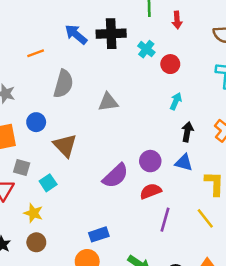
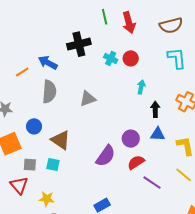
red arrow: (177, 20) -> (129, 23), size x1.5
blue arrow: (76, 34) -> (48, 63), moved
cyan cross: (146, 49) -> (111, 58), moved
cyan square: (48, 183) -> (53, 165), moved, turned -32
purple line: (165, 220) -> (152, 183), turned -60

